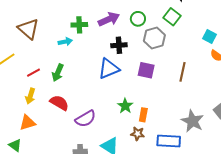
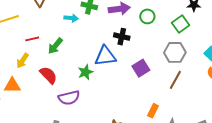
gray hexagon: (154, 38) -> (175, 52), moved
purple square: (146, 70) -> (141, 68), turned 30
green star: (125, 106) -> (85, 72), moved
orange rectangle: (143, 115) -> (153, 111), moved

